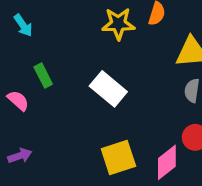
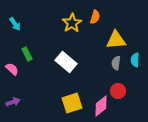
yellow star: (118, 24) -> (72, 23), turned -30

